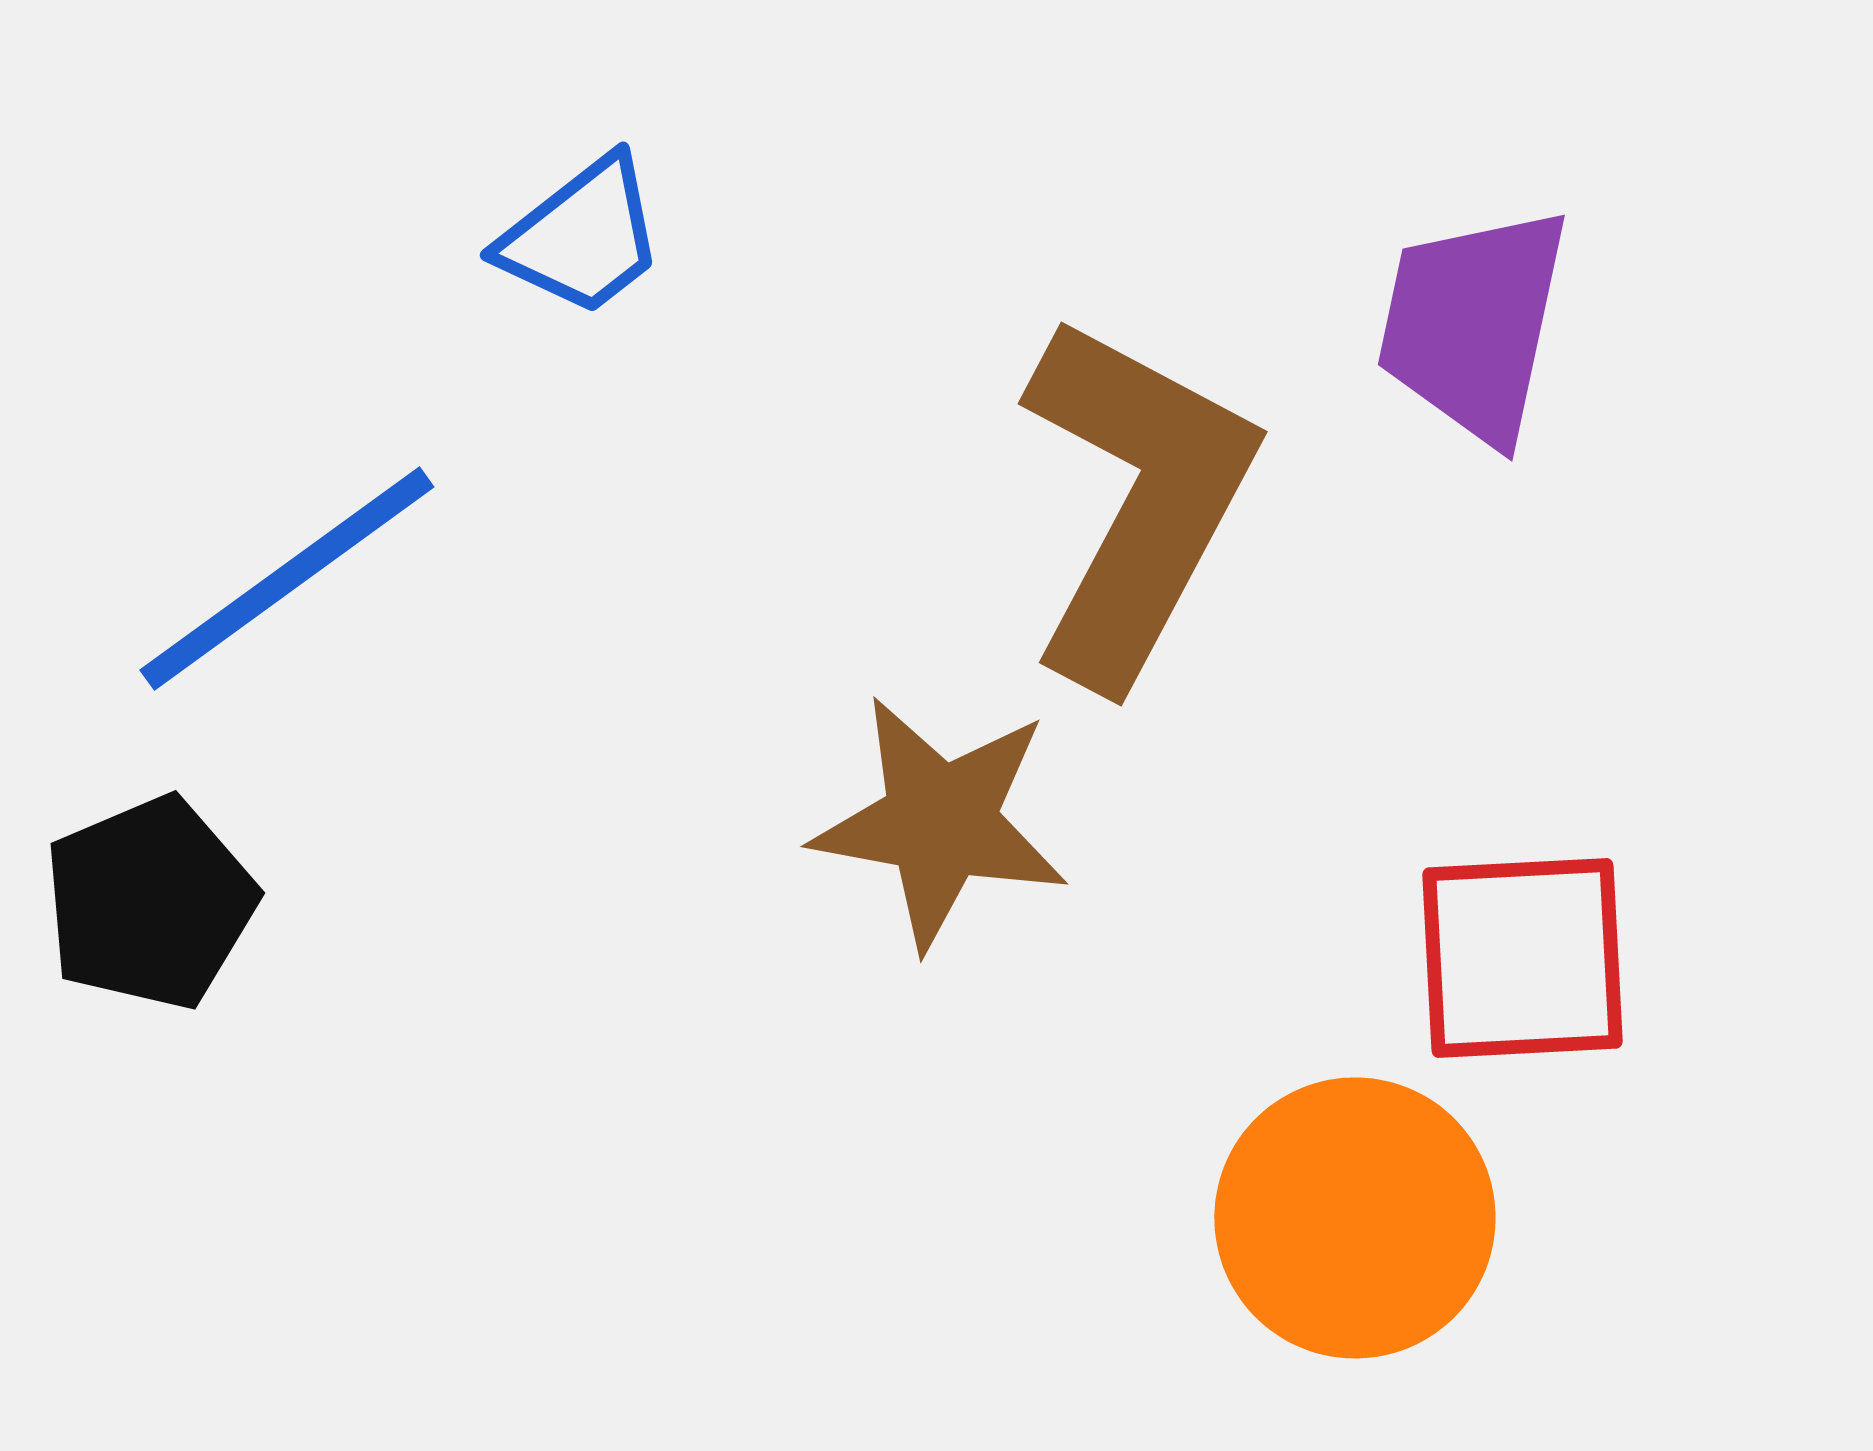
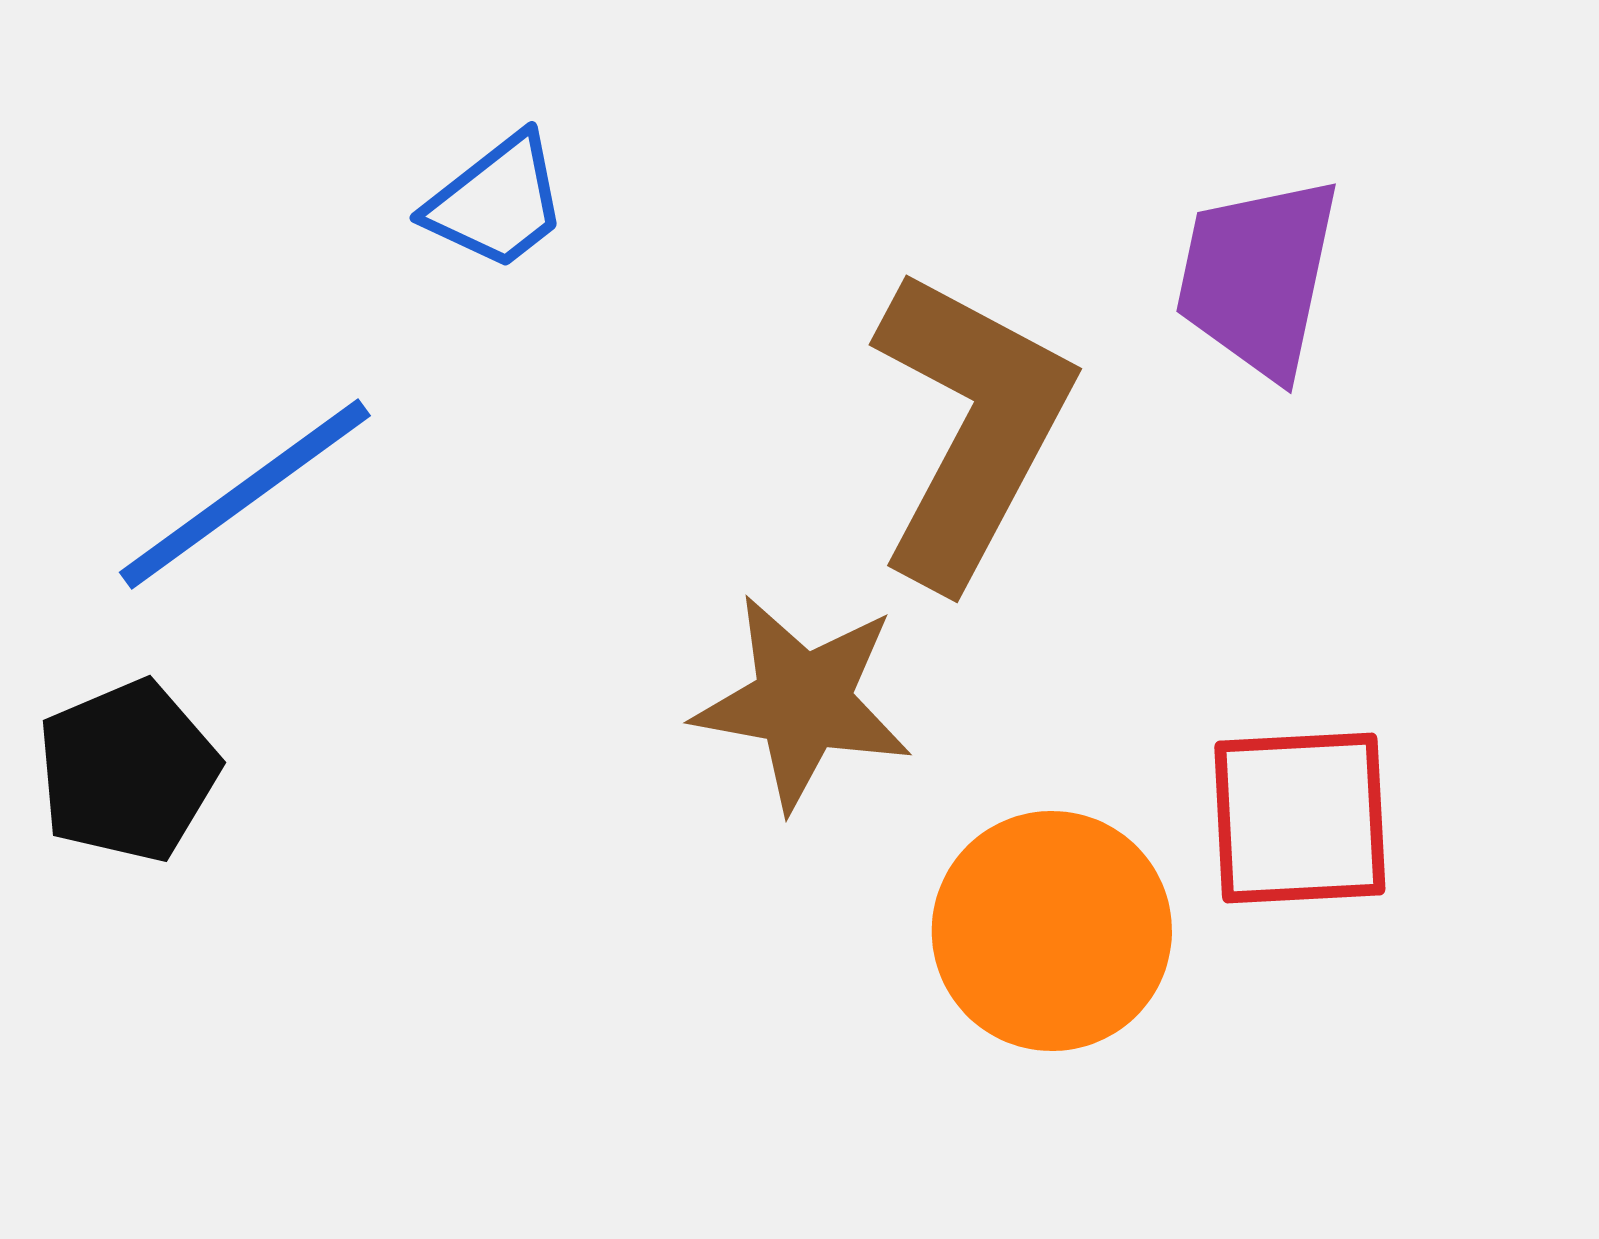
orange circle: (1355, 1218) -> (1052, 931), moved

